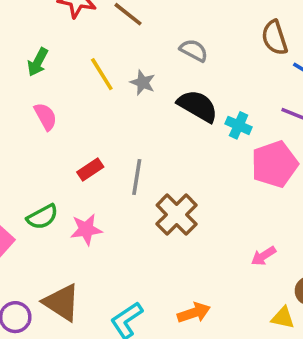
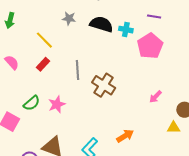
yellow line: (102, 74) -> (44, 40), moved
pink semicircle: (46, 117) -> (12, 62), moved
red rectangle: (90, 170) -> (43, 64), moved

